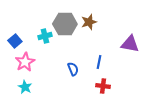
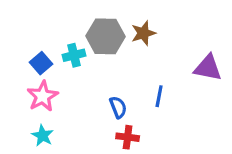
blue square: (15, 41) -> (41, 63), moved
red cross: (103, 86) -> (128, 137), moved

